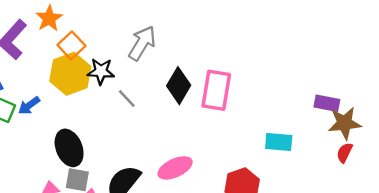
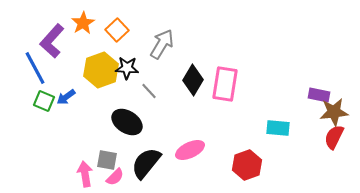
orange square: (71, 45) -> (117, 30), moved
black ellipse: (69, 148) -> (127, 122), moved, turned -36
red semicircle: (345, 153) -> (334, 137), size x1.4

